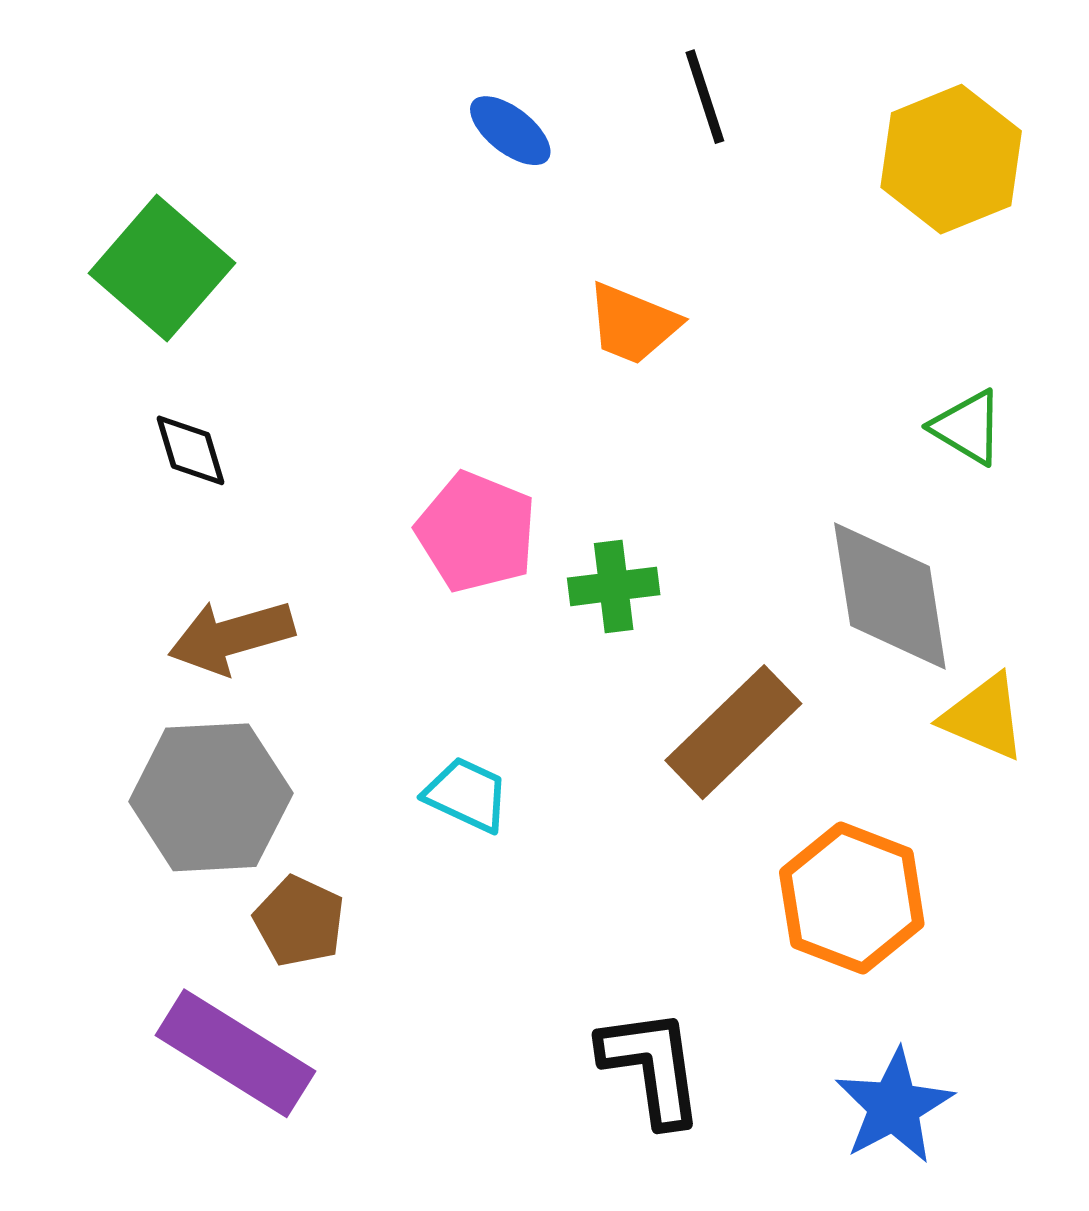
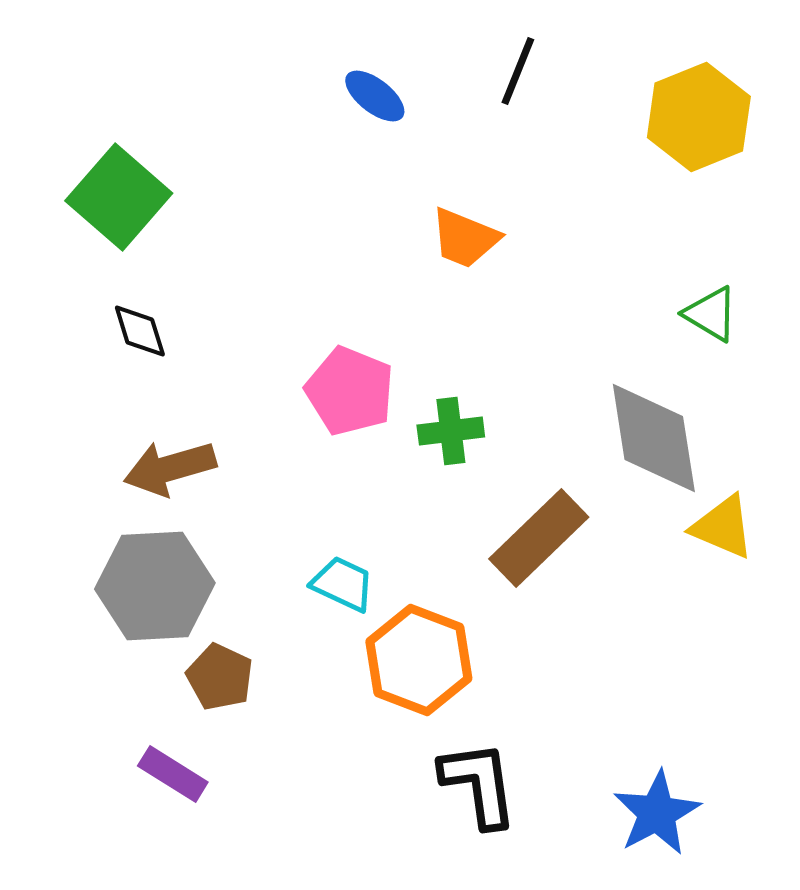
black line: (705, 97) -> (518, 71), turned 40
orange hexagon: (852, 898) -> (419, 660), moved
purple rectangle: (235, 1053) -> (173, 774), size x0.6

